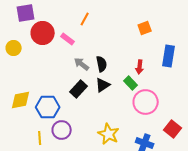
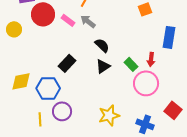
gray arrow: (82, 64) -> (88, 21), moved
black semicircle: (102, 64) -> (102, 45), turned -35
red arrow: (140, 67) -> (151, 59), moved
black rectangle: (79, 89) -> (67, 63), moved
yellow star: (109, 134) -> (109, 115), turned 30

